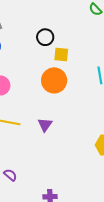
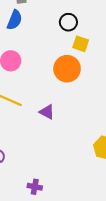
purple triangle: (45, 125) -> (47, 112), turned -49

